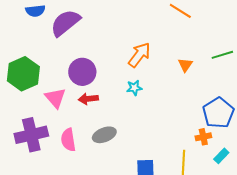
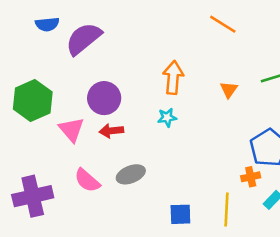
orange arrow: (139, 55) -> (173, 77), turned -32
purple cross: (31, 135) -> (33, 196), moved
pink semicircle: (68, 140) -> (87, 180), turned -40

